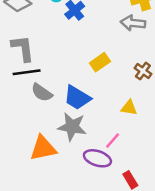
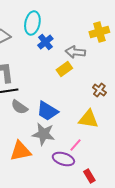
gray arrow: (133, 23) -> (75, 52), moved
yellow rectangle: (100, 62) -> (64, 69), moved
yellow triangle: (129, 108) -> (88, 119), size x1.5

